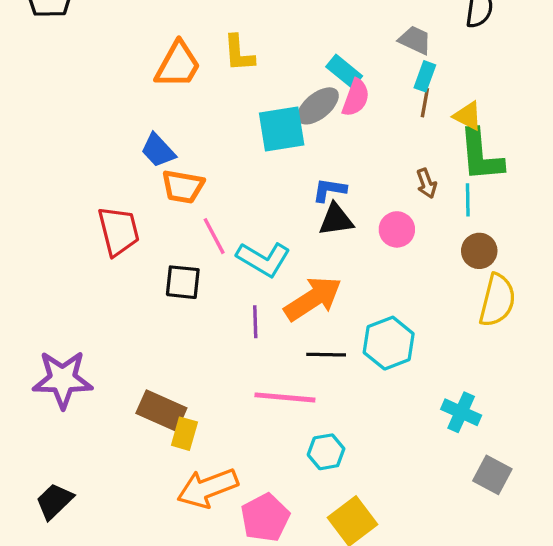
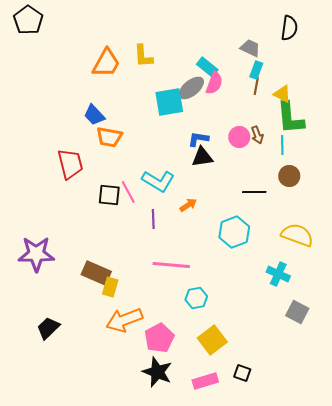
pink circle: (397, 229) -> (239, 137), moved
pink line: (214, 236) -> (128, 192), moved
orange arrow: (313, 299) -> (188, 205), size x0.5
yellow semicircle: (497, 300) -> (297, 235), moved, turned -84
black line: (326, 355) -> (254, 192), moved
black trapezoid: (54, 501) -> (48, 328), moved

